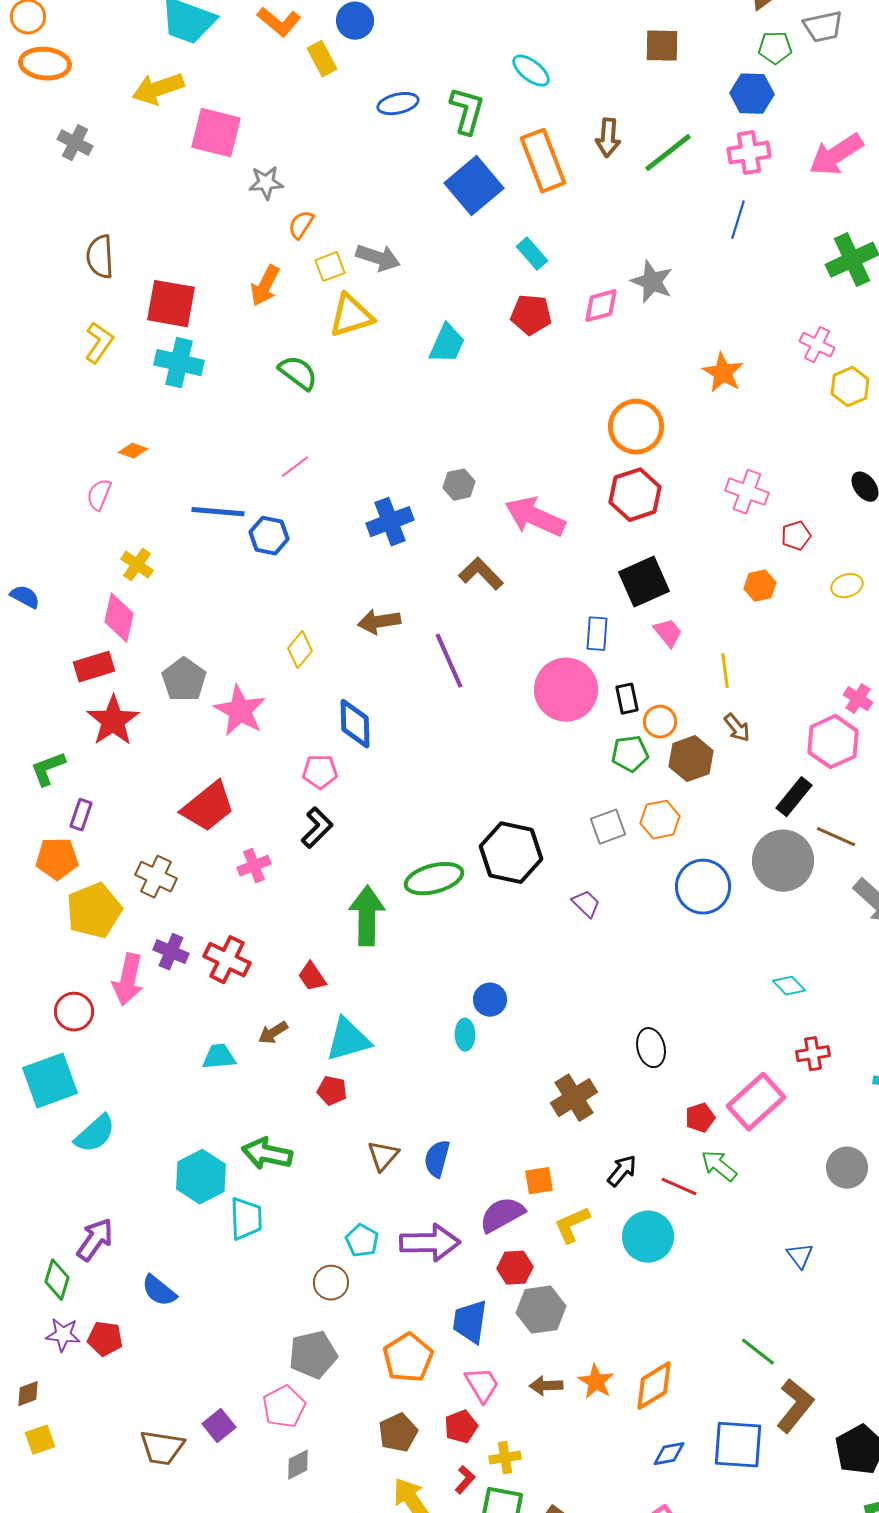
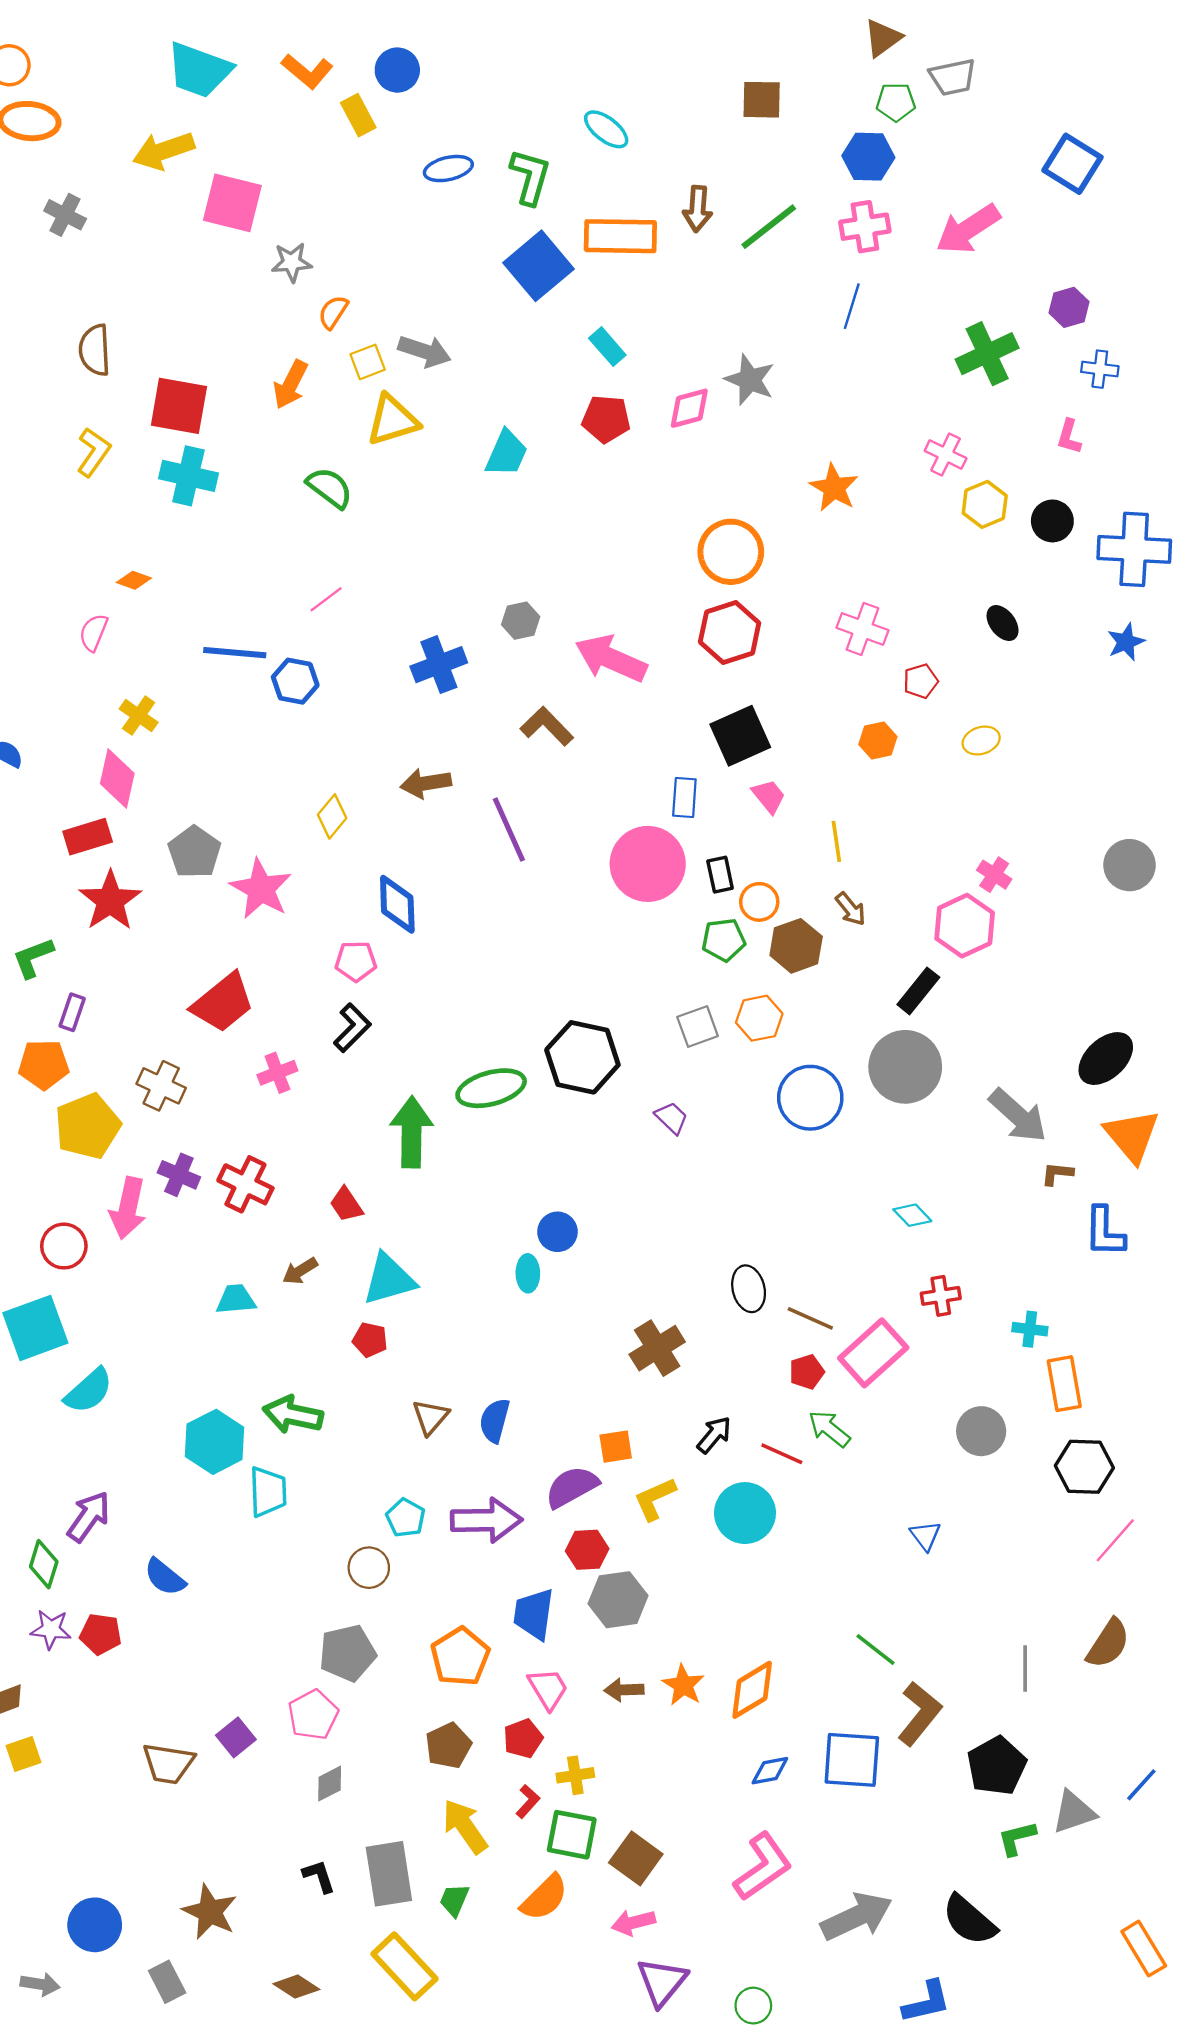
orange rectangle: (543, 161) -> (620, 236), turned -68
brown line: (836, 837) -> (810, 1318), moved

